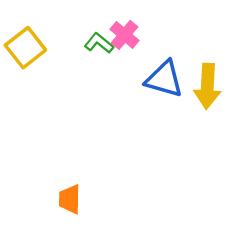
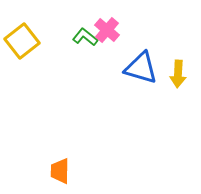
yellow arrow: (207, 86) -> (178, 74), size x0.7

